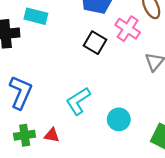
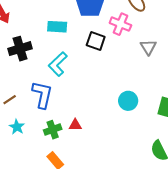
cyan rectangle: (36, 16) -> (57, 27), moved
cyan L-shape: (78, 101) -> (58, 64), moved

